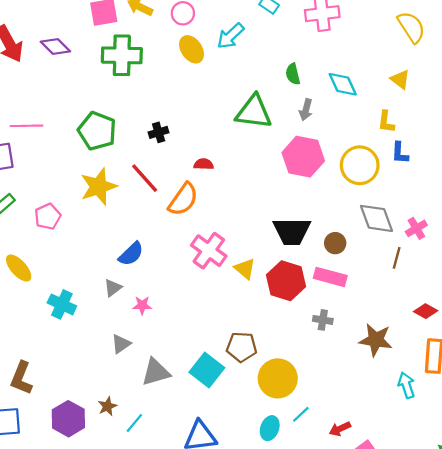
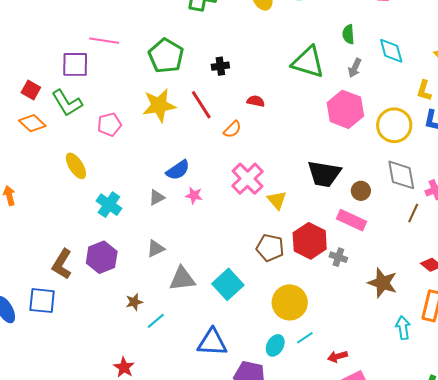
orange semicircle: (183, 199) -> (232, 129), size x0.6
red hexagon: (286, 281) -> (310, 241), moved
pink star: (142, 305) -> (194, 195), moved
brown pentagon: (242, 347) -> (270, 248), moved
purple hexagon: (68, 419) -> (102, 257), moved

